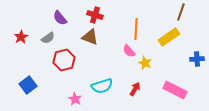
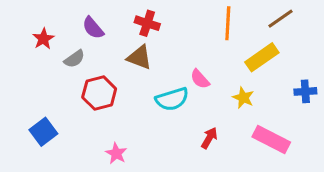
brown line: (181, 12) -> (281, 19), turned 36
orange line: (136, 29) -> (228, 23), moved
red star: (21, 37) -> (43, 39), moved
yellow star: (145, 63) -> (243, 98), moved
cyan semicircle: (102, 86) -> (172, 99), moved

